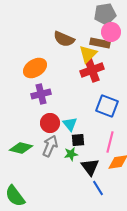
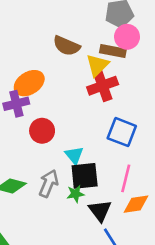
purple cross: (41, 94) -> (16, 104), moved
red circle: (50, 123) -> (42, 131), moved
black square: (78, 140) -> (85, 176), size x1.6

